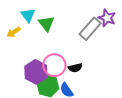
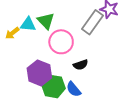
cyan triangle: (28, 15) -> (28, 24), moved, turned -42
pink circle: (54, 65) -> (61, 42), moved

